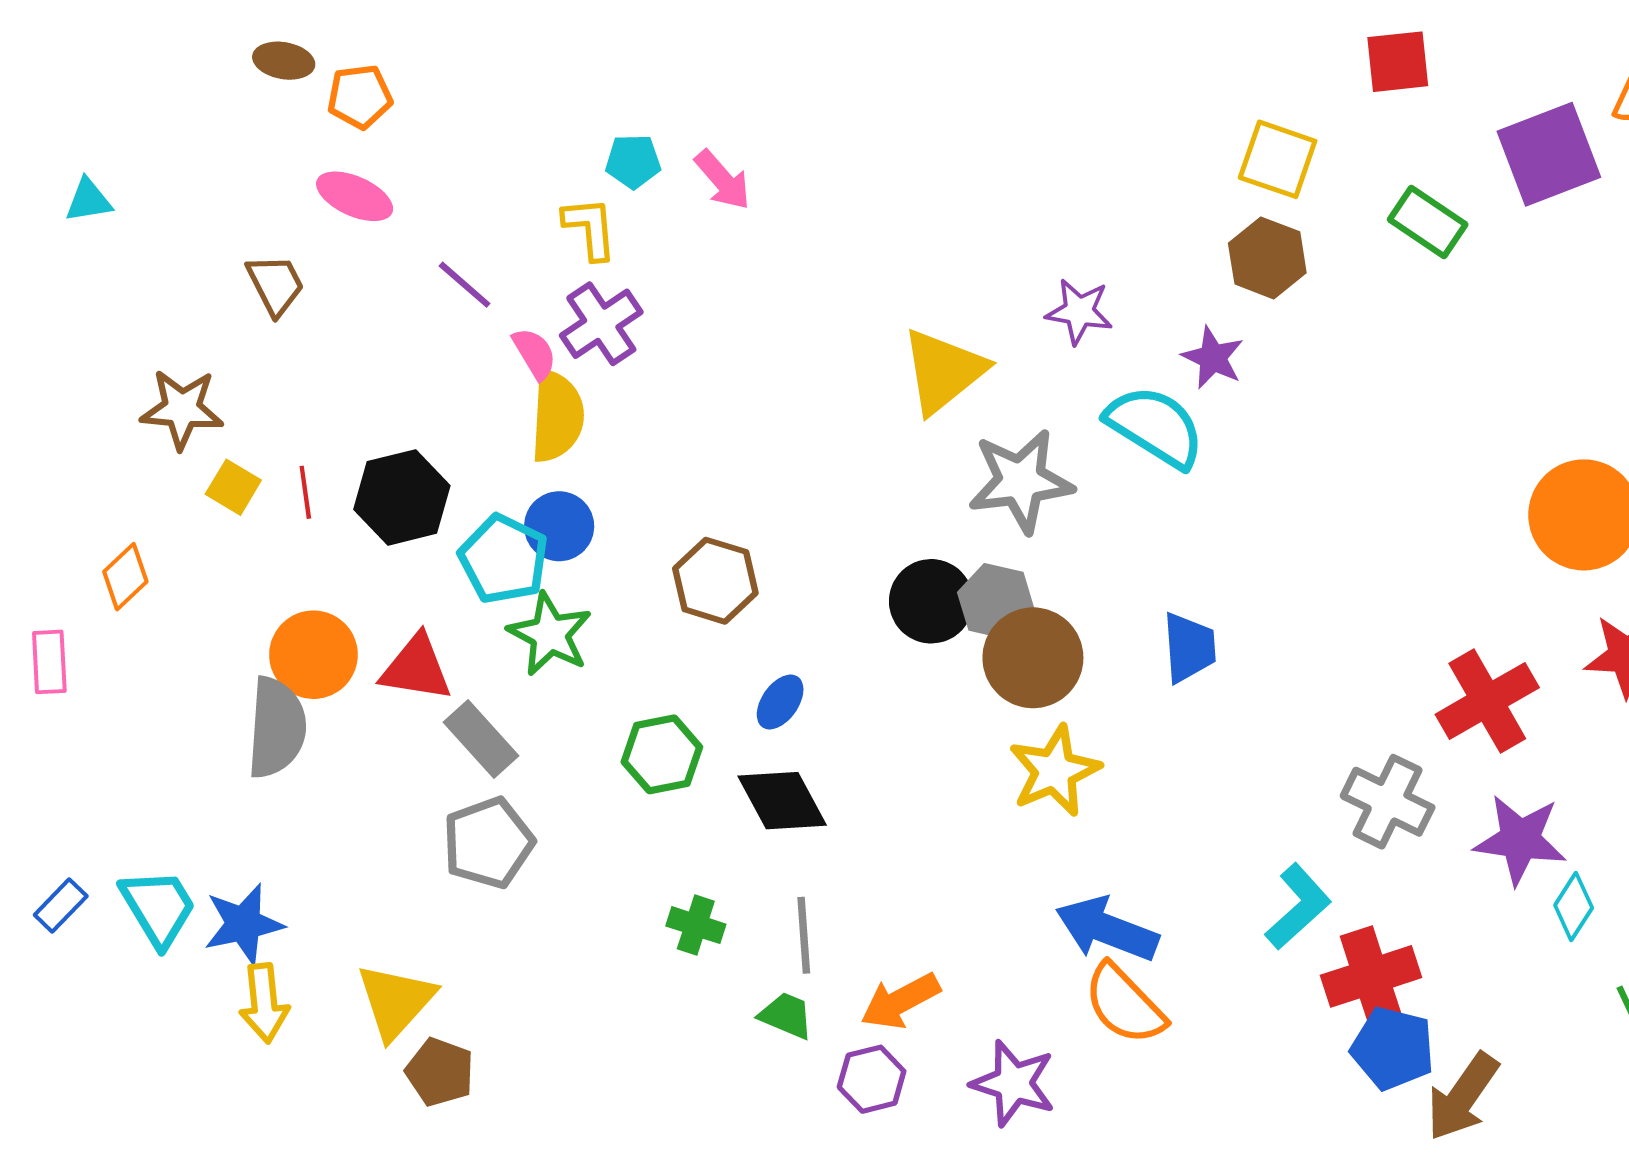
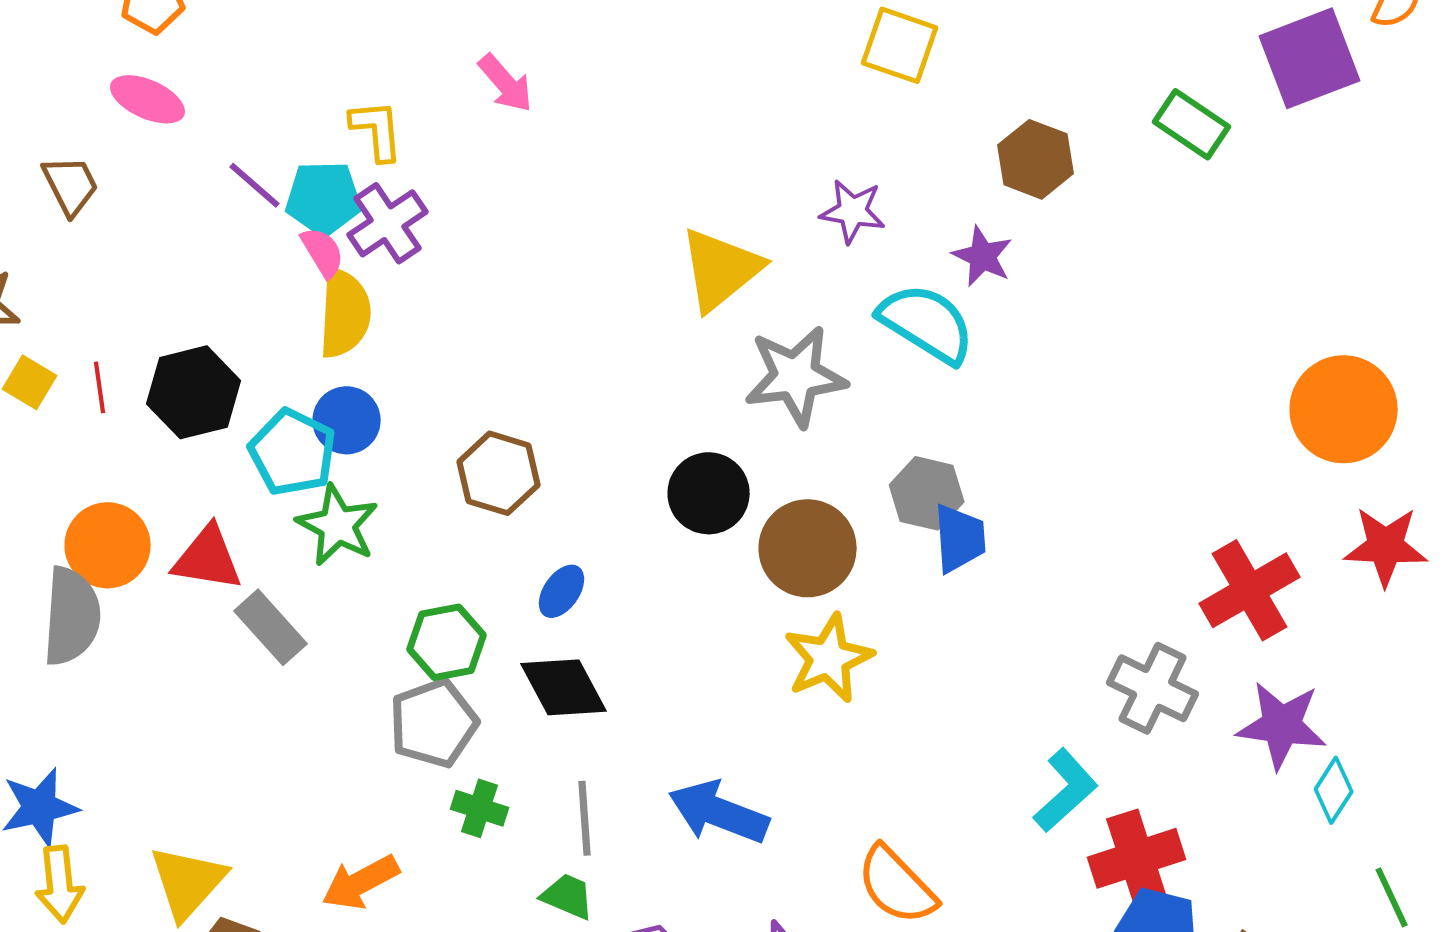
yellow square: (1278, 159) -> (900, 45), moved
cyan pentagon: (633, 161) -> (324, 198), moved, size x1.4
gray hexagon: (996, 601) -> (927, 493), moved
gray pentagon: (488, 843) -> (434, 723), moved
blue arrow: (1107, 929) -> (719, 812), moved
orange arrow: (900, 1001) -> (361, 882), moved

